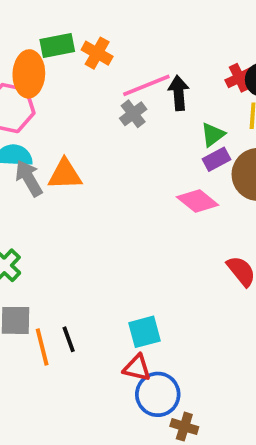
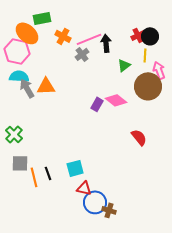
orange cross: (97, 53) -> (63, 36), moved
orange ellipse: (29, 74) -> (27, 33), turned -50
purple rectangle: (217, 159) -> (97, 104), moved, turned -32
cyan square: (144, 332) -> (75, 168), moved
brown cross: (184, 427) -> (109, 210), moved

